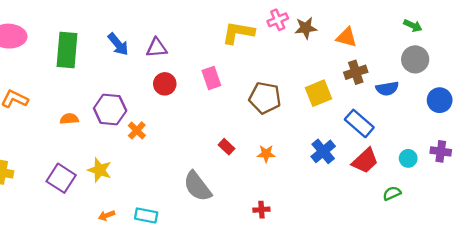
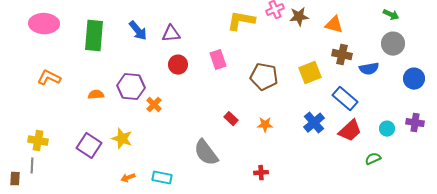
brown cross: (356, 72) -> (342, 55), turned 30

